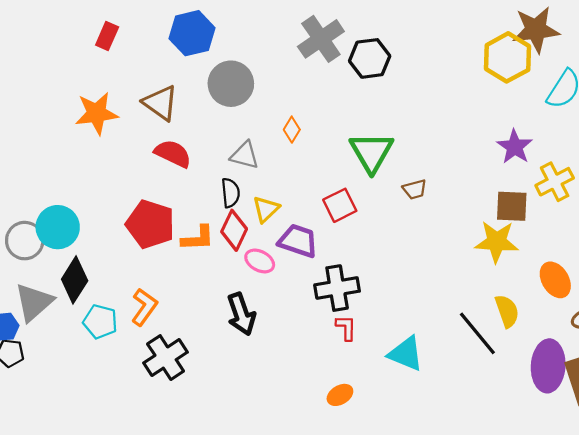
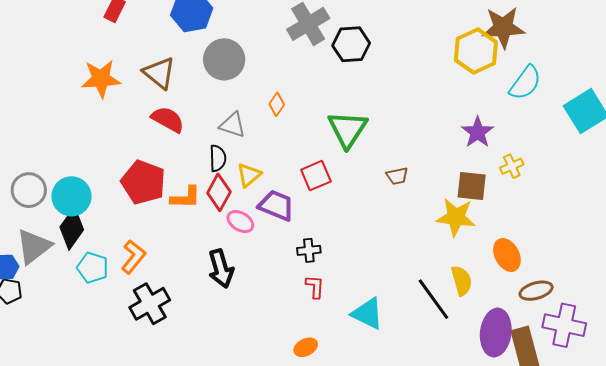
yellow cross: (555, 182) -> (512, 166), size x0.7
brown trapezoid: (415, 189) -> (397, 176), moved
cyan circle: (58, 227) -> (71, 196), moved
black cross: (337, 288) -> (309, 250), size x0.6

